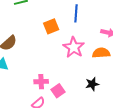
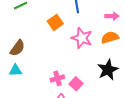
black star: (92, 84) -> (108, 70), size x1.5

